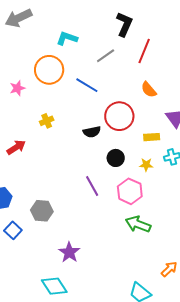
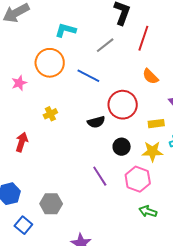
red arrow: (16, 147) -> (22, 142), turned -36
yellow star: (146, 165) -> (152, 151), size x1.5
green arrow: (138, 224) -> (148, 211), size x0.7

